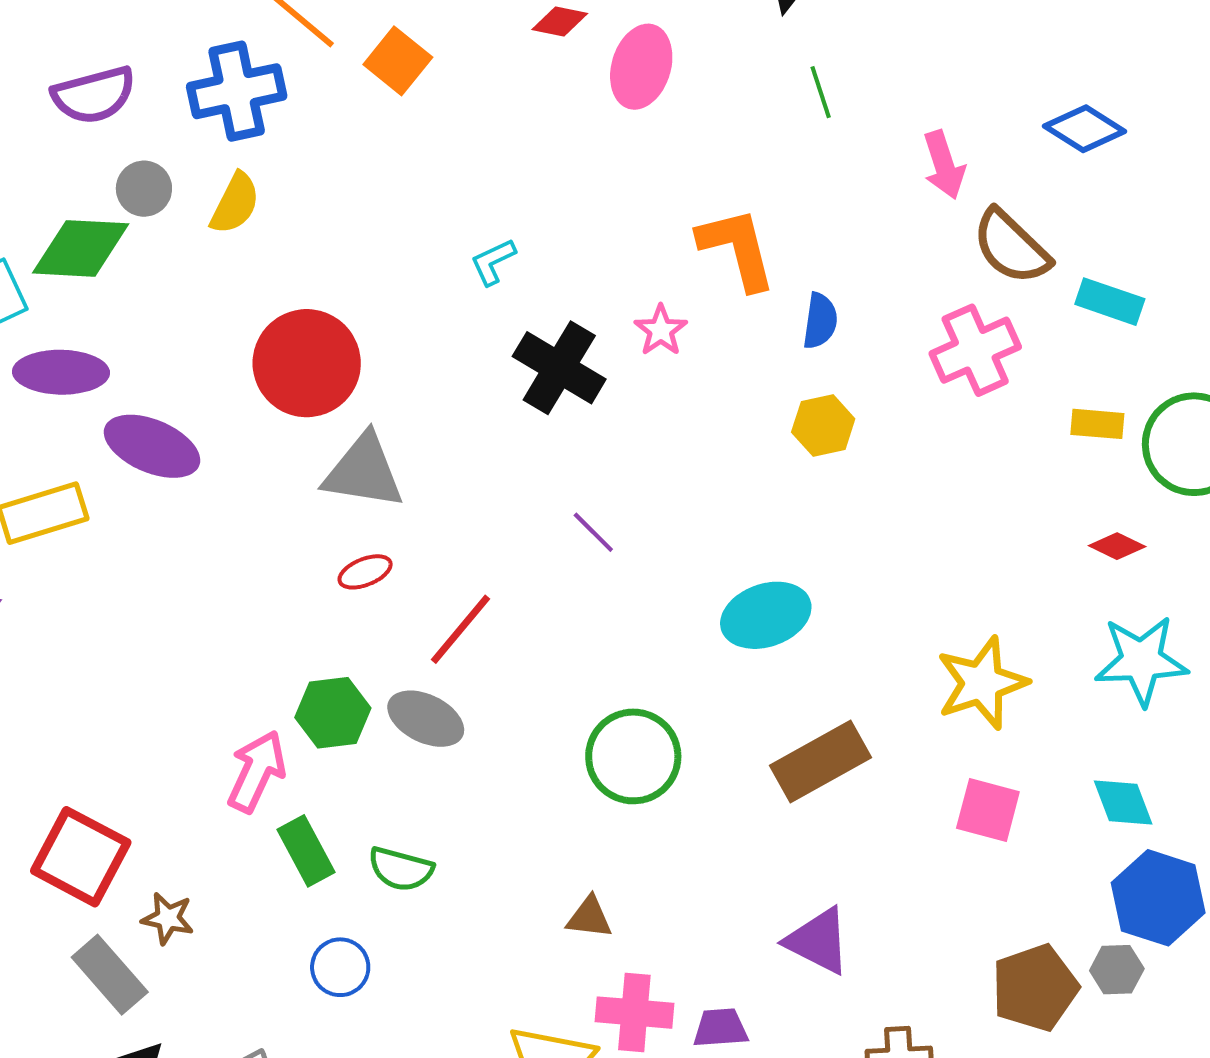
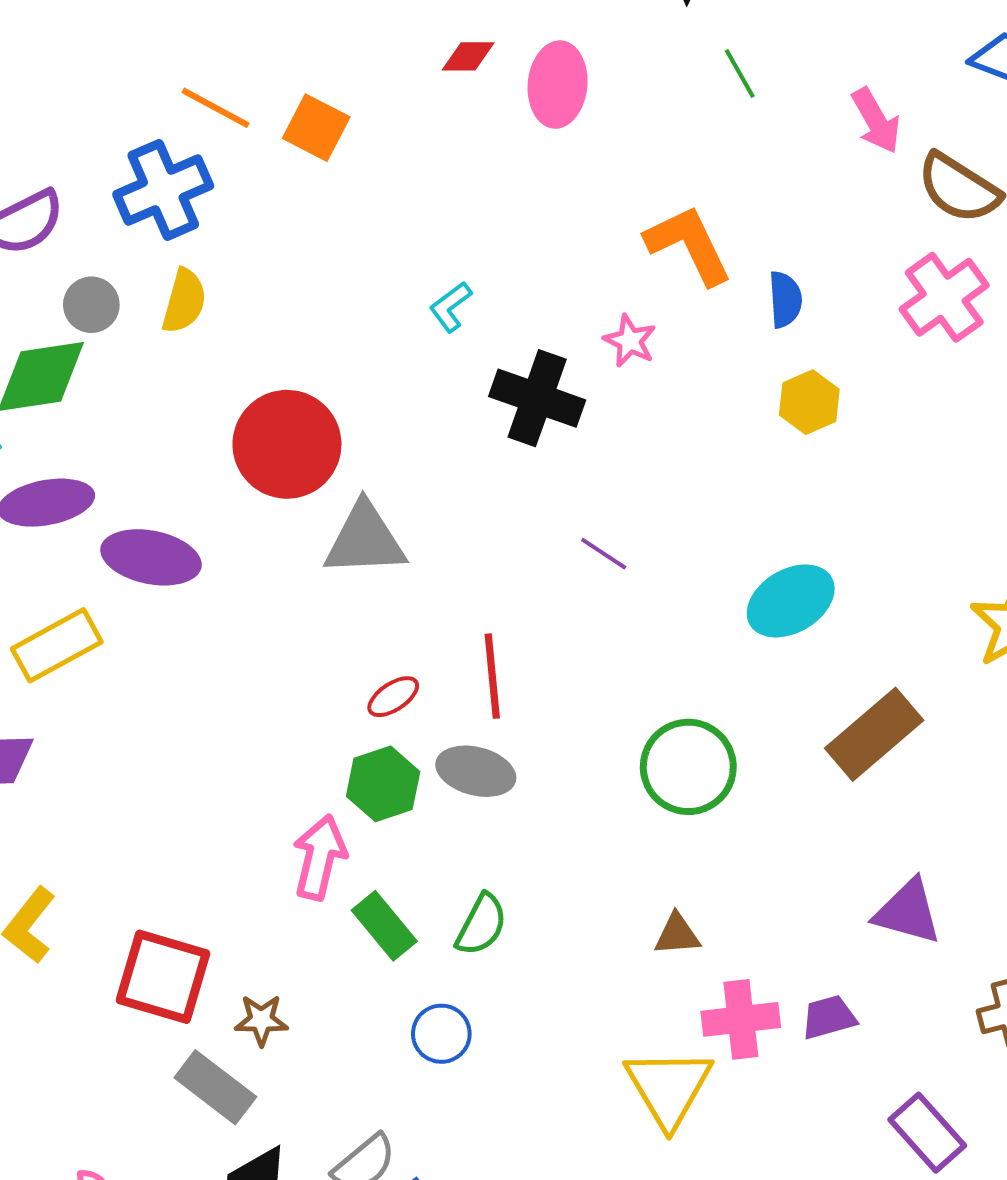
red ellipse: (365, 572) -> (393, 697), moved
red line: (460, 629) -> (492, 676), turned -34
green semicircle: (401, 869) -> (481, 925), turned -66

